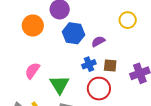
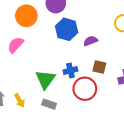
blue cross: (89, 64) -> (70, 71), moved
pink semicircle: (32, 71) -> (16, 45), moved

